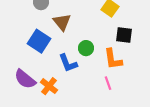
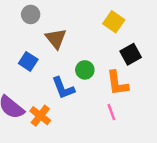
black square: (124, 35) -> (131, 54), turned -36
blue square: (39, 41) -> (28, 61), size x0.7

